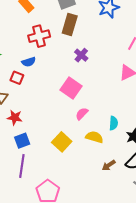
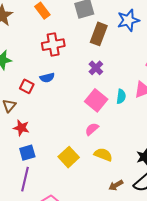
brown rectangle: (70, 24) -> (99, 34), moved
blue semicircle: (29, 62) -> (47, 78), moved
pink square: (71, 88) -> (96, 100), moved
cyan semicircle: (114, 123) -> (121, 97), moved

